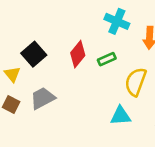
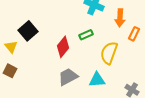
red diamond: (78, 54) -> (63, 47), moved
gray trapezoid: (43, 98) -> (68, 77), moved

